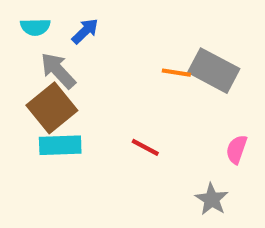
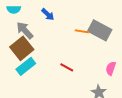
blue arrow: (85, 31) -> (48, 14), moved, turned 88
cyan rectangle: (60, 145) -> (26, 66), turned -36

